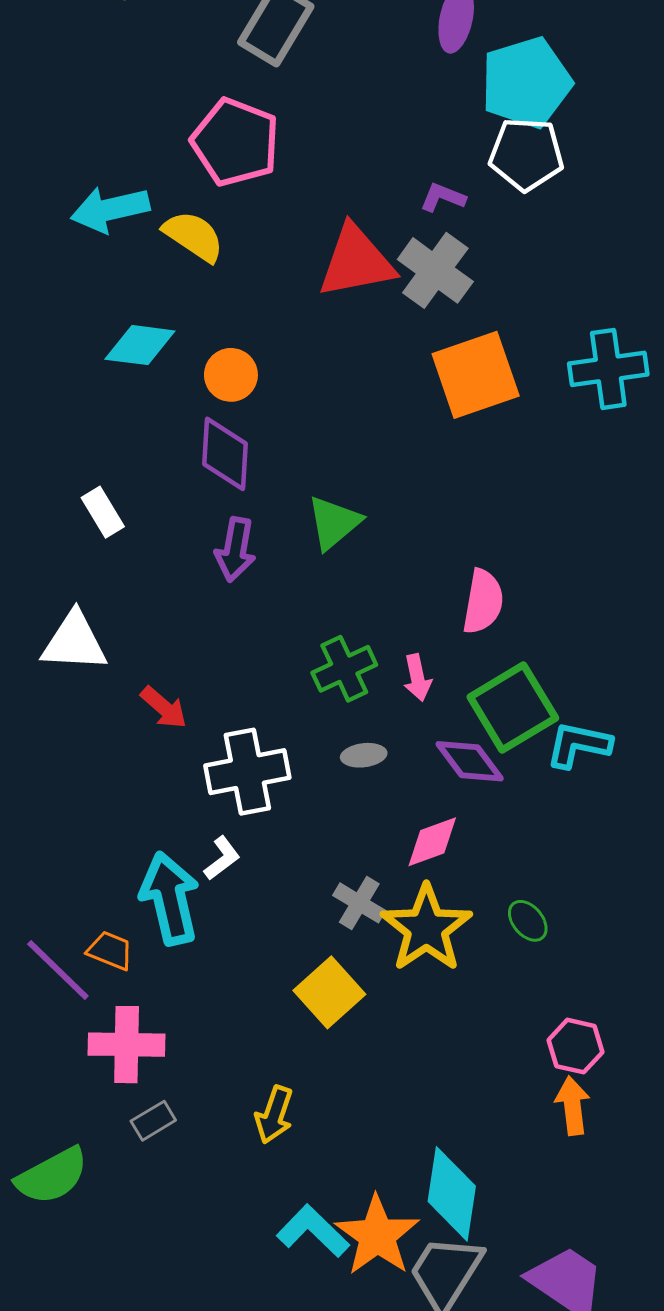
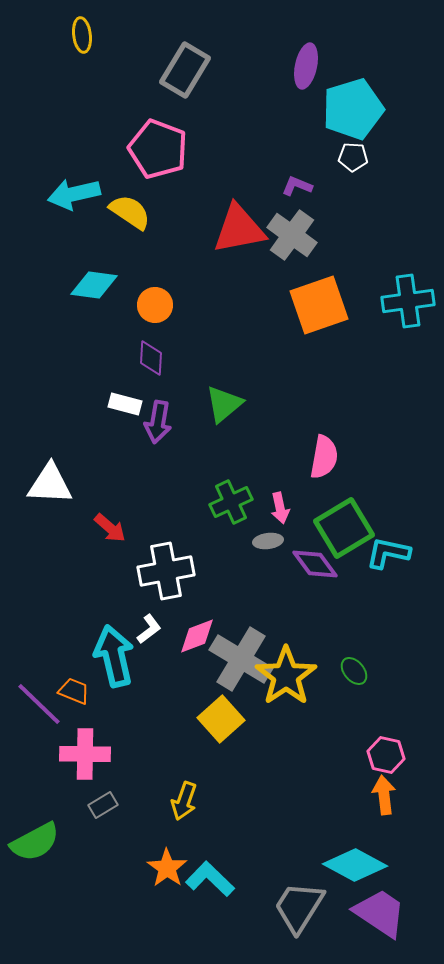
white pentagon: (526, 154) -> (353, 157), size x0.6
purple diamond: (225, 454) -> (151, 358), size x0.7
white rectangle: (103, 512) -> (125, 404), moved, turned -44
gray ellipse: (364, 755) -> (268, 541), moved
pink diamond: (432, 842) -> (197, 636), moved
gray cross: (359, 903) -> (241, 659), size x1.8
cyan diamond: (452, 1194) -> (355, 865), moved, turned -70
orange star: (377, 1236) -> (167, 868), moved, size x0.7

